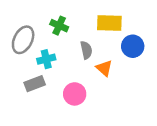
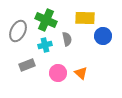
green cross: (59, 26) -> (46, 20), size x1.5
cyan cross: (46, 59) -> (45, 45), moved
orange triangle: (104, 68) -> (81, 73), moved

